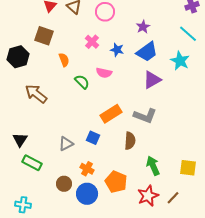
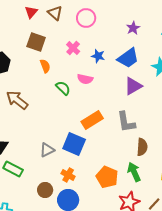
purple star: (143, 27) -> (133, 28), moved
brown square: (44, 36) -> (36, 42), moved
gray L-shape: (145, 116) -> (126, 122), turned 60
blue square: (93, 138) -> (74, 144), size x1.6
brown semicircle: (130, 141) -> (142, 147), moved
orange pentagon: (116, 182) -> (107, 177), moved

